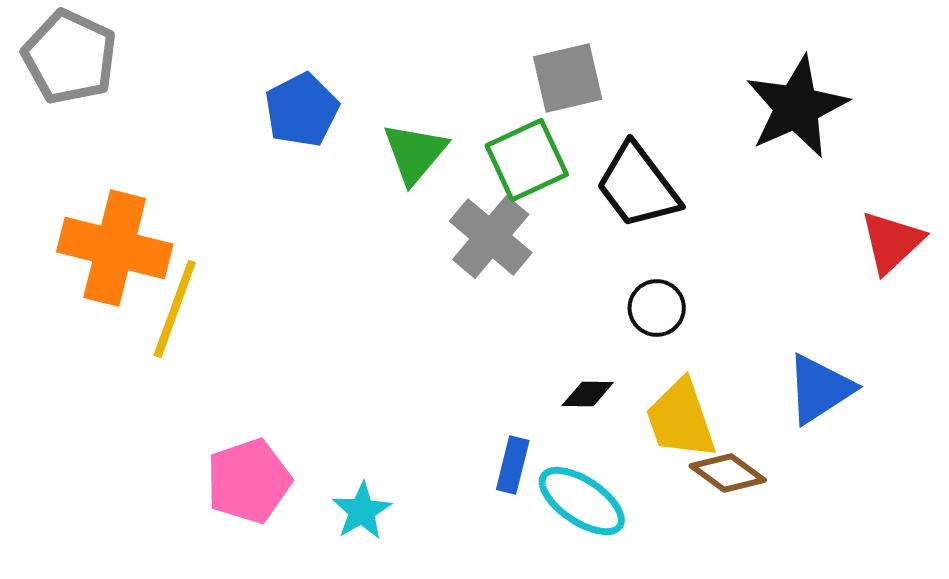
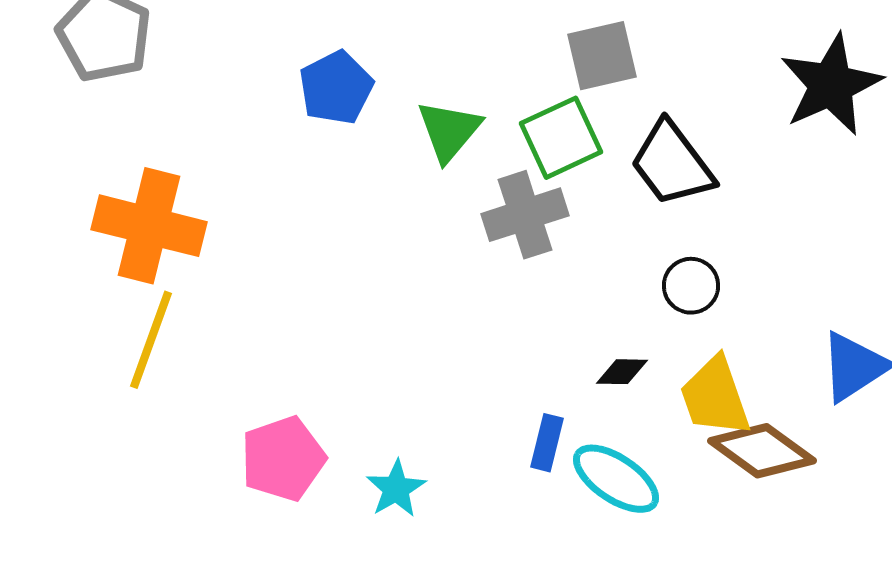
gray cross: (491, 237) -> (525, 215), turned 32
yellow line: (175, 309) -> (151, 340), moved
brown diamond: (728, 473) -> (762, 451), size x1.4

